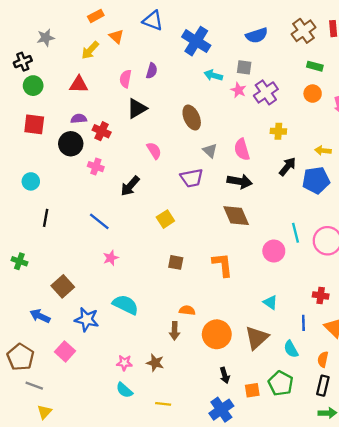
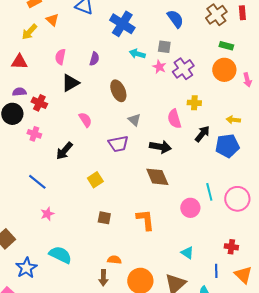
blue semicircle: (257, 35) -> (175, 19), turned -108
purple semicircle: (152, 71) -> (94, 59), moved
orange circle: (313, 94) -> (224, 70), size x1.5
pink semicircle: (242, 149) -> (174, 119), moved
blue star: (87, 319) -> (26, 268), turned 30

